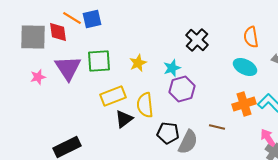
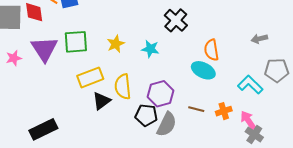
orange semicircle: (251, 37) -> (211, 50), moved
cyan ellipse: (245, 67) -> (203, 70), moved
cyan star: (172, 68) -> (150, 49), turned 30
purple hexagon: (182, 89) -> (161, 94), moved
orange cross: (244, 104) -> (224, 111), moved, size x0.7

